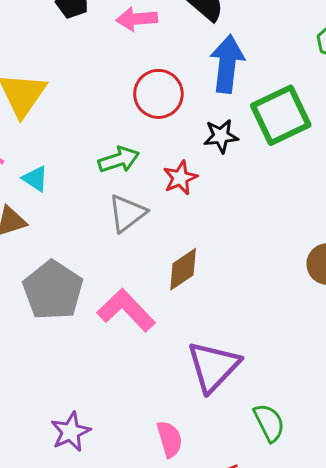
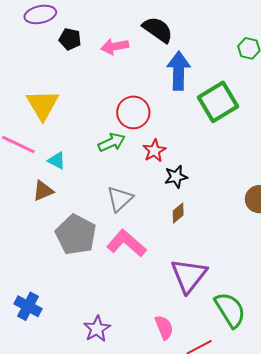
red circle: (158, 94) -> (133, 112), moved
black star: (221, 136) -> (176, 177), moved
gray triangle: (127, 213) -> (120, 199), moved
brown diamond: (183, 269) -> (178, 213), moved, size x0.7
green semicircle: (269, 423) -> (230, 310), size x1.4

